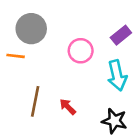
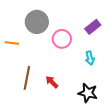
gray circle: (31, 29) -> (37, 22), moved
cyan arrow: (117, 75) -> (90, 58), size x0.6

